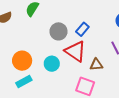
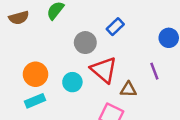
blue rectangle: (82, 29) -> (115, 27), moved

